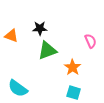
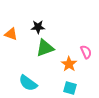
pink semicircle: (90, 41) -> (86, 52), moved
cyan semicircle: (18, 88) -> (28, 83), moved

